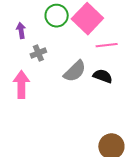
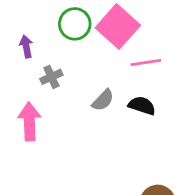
gray semicircle: (75, 71) -> (103, 100), size x0.7

